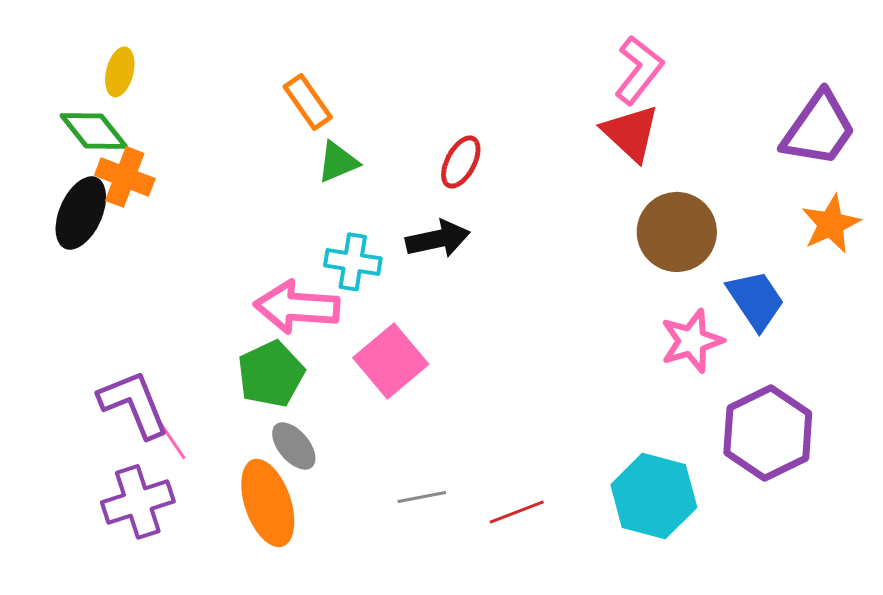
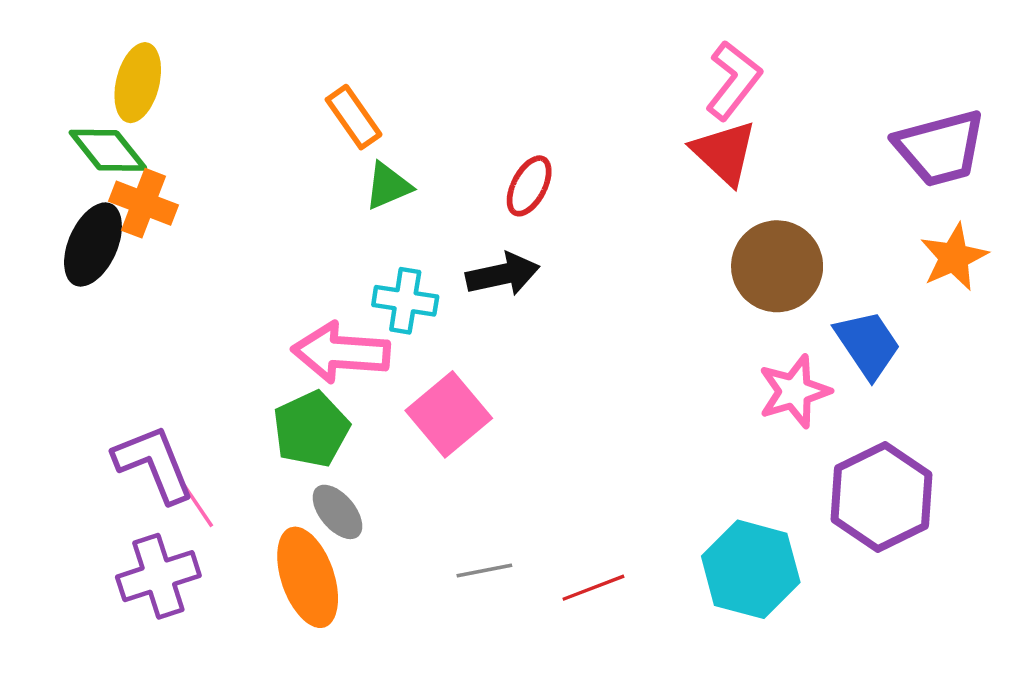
yellow ellipse: (120, 72) -> (138, 83), size x1.4
purple trapezoid: (819, 129) -> (940, 148), turned 40

